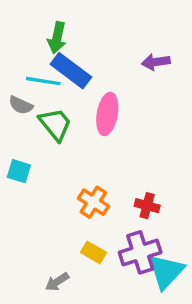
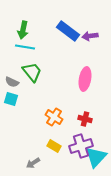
green arrow: (57, 38) -> (23, 30), moved
blue rectangle: (71, 71) -> (68, 31), moved
gray semicircle: (21, 105) -> (12, 82), moved
pink ellipse: (107, 114) -> (85, 79), moved

